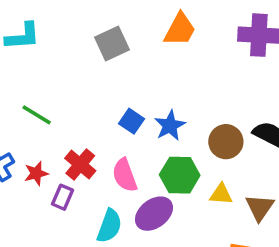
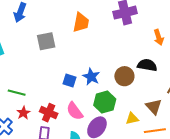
gray square: (112, 44) -> (46, 41), turned 30
red star: (36, 173) -> (23, 113), moved
yellow triangle: (221, 194) -> (132, 119), moved

